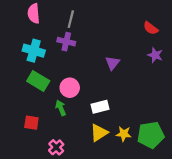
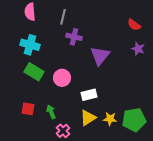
purple cross: (66, 42) -> (74, 37), moved
purple triangle: (112, 63) -> (100, 56), size x1.5
green arrow: (61, 108) -> (51, 112), moved
pink cross: (56, 147) -> (63, 131), moved

